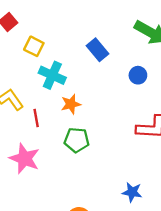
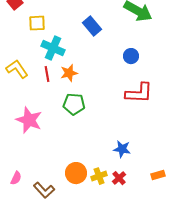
yellow square: (34, 46) -> (37, 23), turned -30
blue circle: (138, 75) -> (131, 56), moved
red line: (36, 118) -> (47, 74), moved

